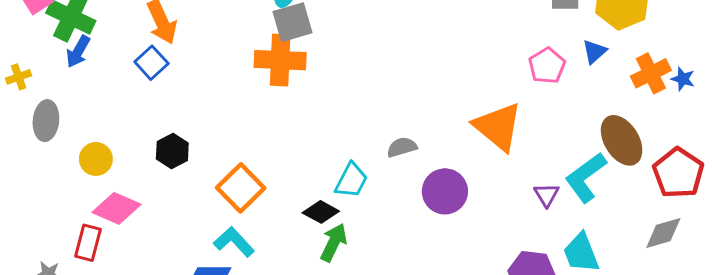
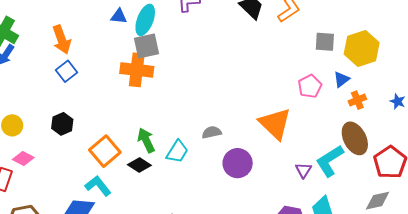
blue square: (151, 63) -> (67, 71), moved
orange cross: (651, 73) -> (357, 100), moved, size x0.7
pink diamond: (117, 208) -> (23, 159), size x0.7
black diamond: (321, 212) -> (139, 165), moved
green arrow: (334, 242) -> (146, 140), moved, turned -55

